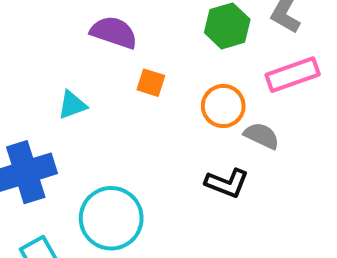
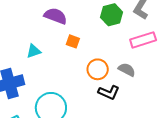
orange circle: (223, 106) -> (98, 69), moved

